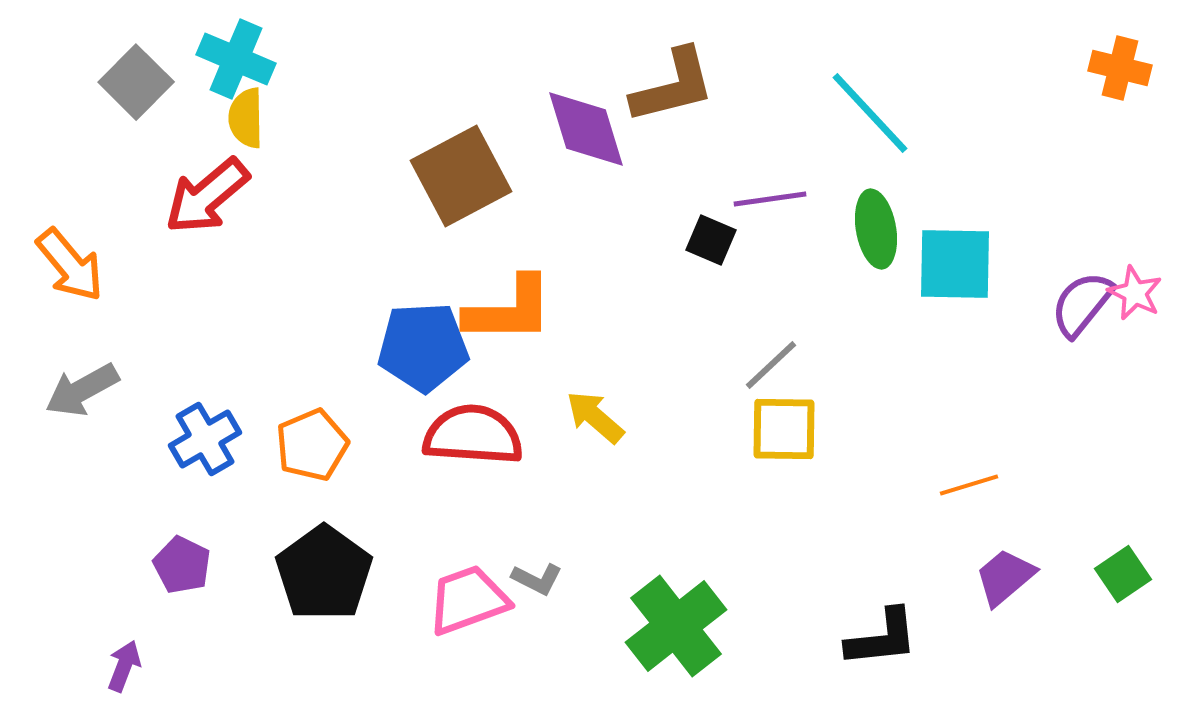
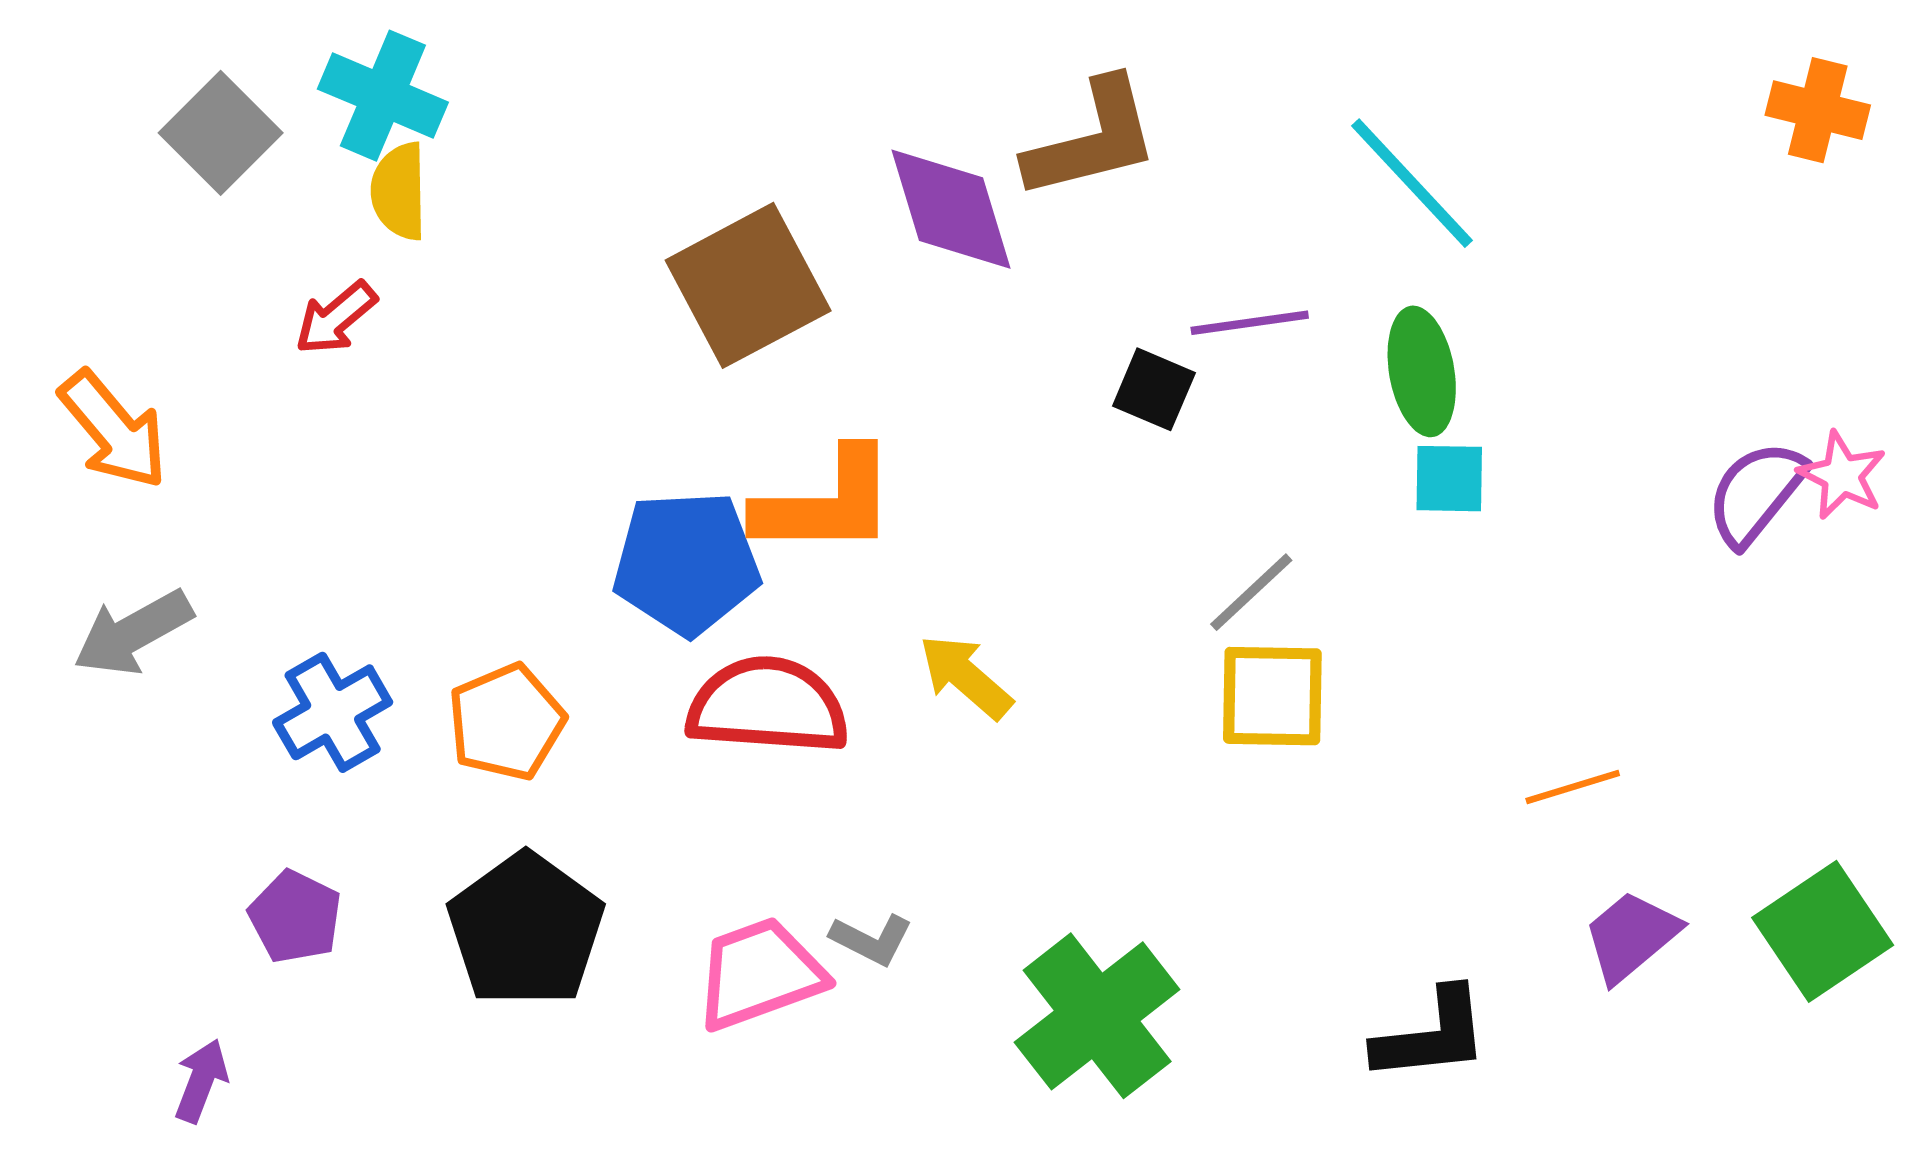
red arrow: (207, 196) -> (336, 318), size x0.6
cyan square: (955, 264) -> (1449, 479), moved, size x0.6
green square: (1123, 574) -> (1823, 931), size x1.5

